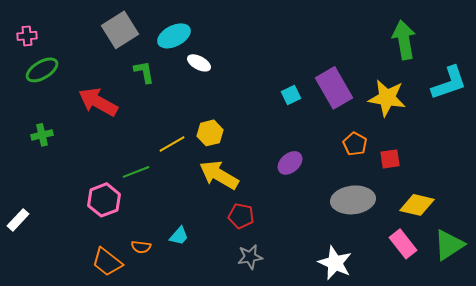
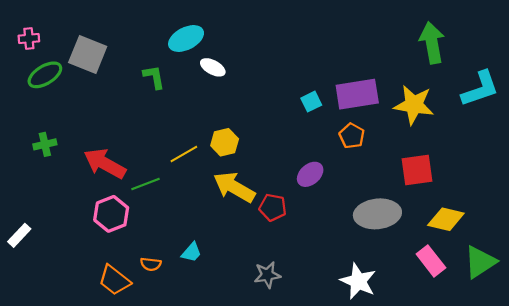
gray square: (120, 30) -> (88, 55), moved, turned -36
purple rectangle: (334, 88) -> (357, 94), turned -69
red arrow: (98, 102) -> (105, 164), moved
orange pentagon: (355, 144) -> (352, 136), moved
red square: (390, 159) -> (417, 170), size x1.5
red pentagon: (241, 216) -> (273, 207), moved

